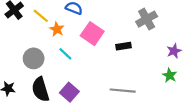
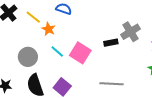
gray cross: (147, 19) -> (131, 32), moved
pink square: (92, 34) -> (80, 53), moved

